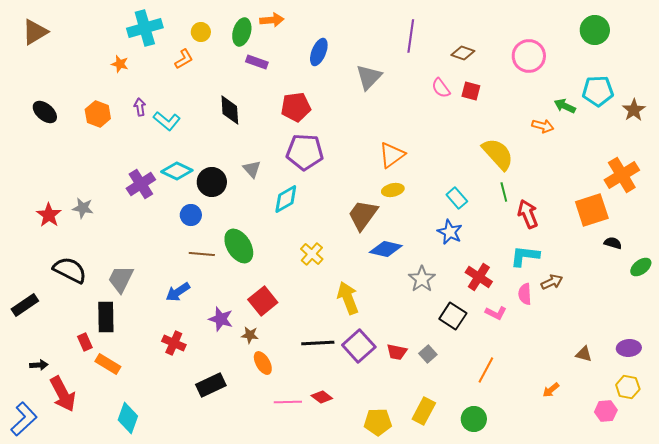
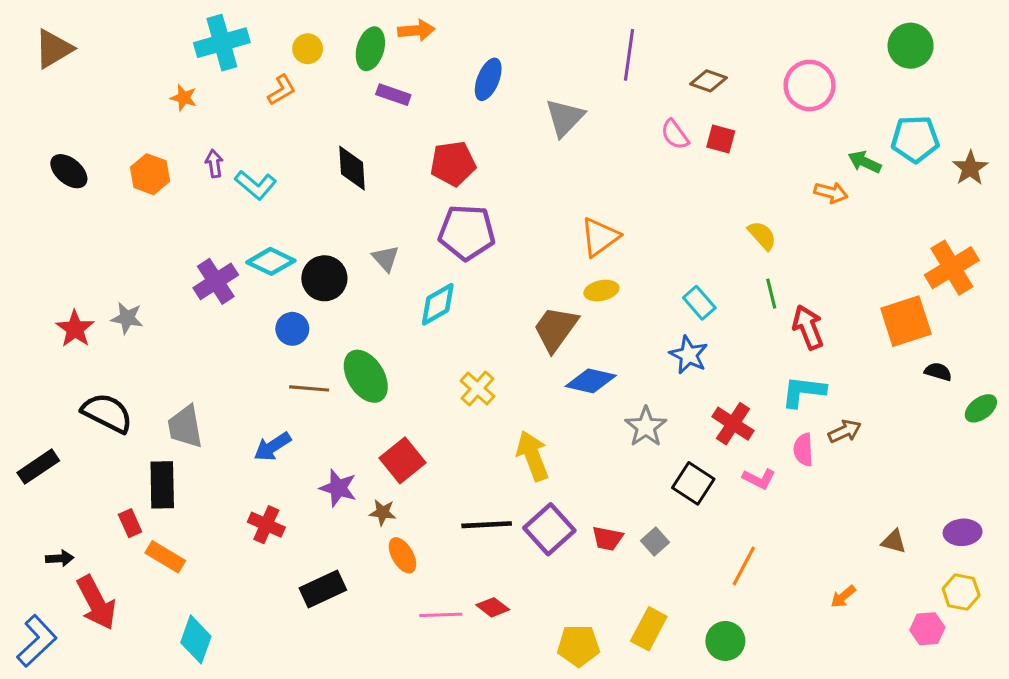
yellow semicircle: (498, 154) -> (762, 235), size x0.6
gray trapezoid: (121, 279) -> (185, 427), turned -36

